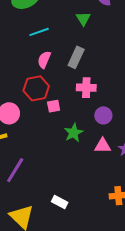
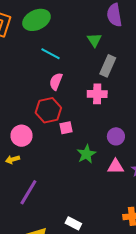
cyan line: (39, 32) -> (50, 54), turned 48
gray rectangle: (76, 57) -> (108, 66), moved
pink cross: (86, 88) -> (97, 94), moved

